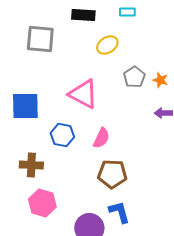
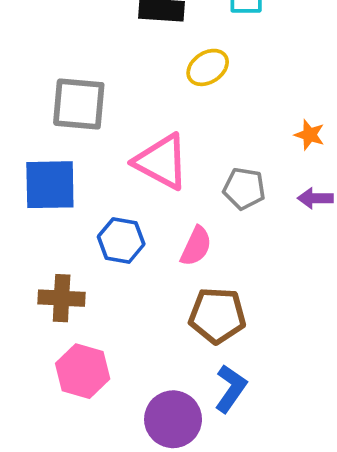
gray square: (40, 39) -> (79, 104), moved
gray pentagon: (134, 77) -> (244, 189), moved, turned -30
blue L-shape: (119, 212) -> (231, 388), turned 50

